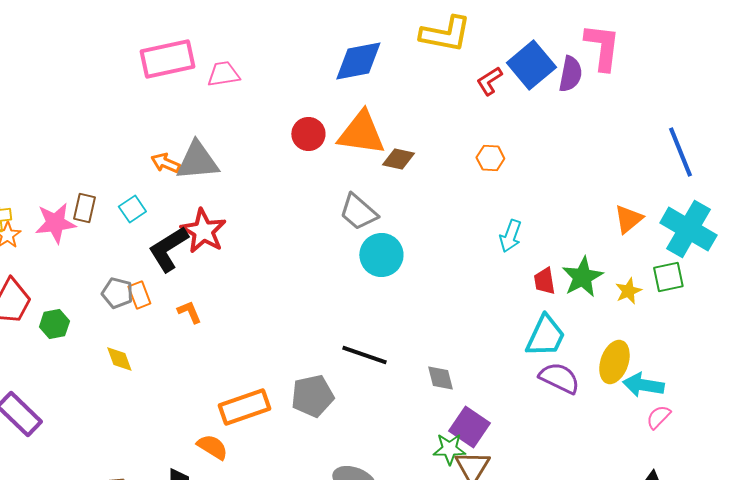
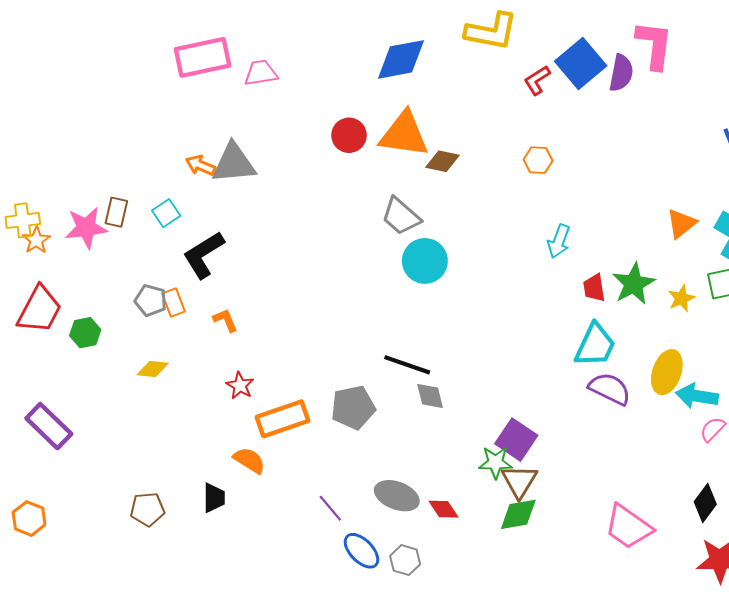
red star: (203, 231) -> (240, 386), moved, size x0.6
yellow diamond: (119, 359) -> (153, 369), turned -64
gray diamond: (440, 378) -> (430, 396), moved

